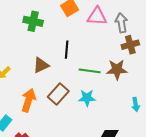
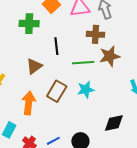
green cross: (33, 21) -> (29, 24), moved
brown cross: (130, 45) -> (95, 34), moved, turned 30

